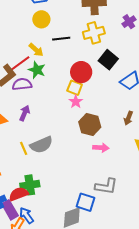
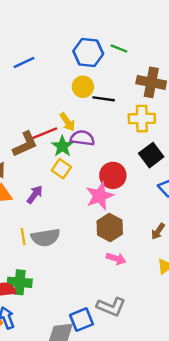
black line: (61, 39) -> (104, 99), moved
red circle: (81, 72) -> (113, 175), moved
purple semicircle: (22, 84) -> (82, 138), moved
yellow square: (75, 88) -> (61, 169), moved
pink star: (76, 102) -> (100, 196), size x1.6
blue square: (86, 202) -> (82, 320), turned 36

